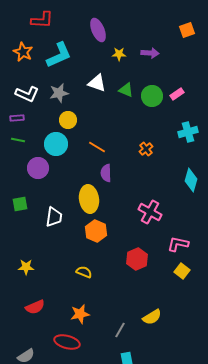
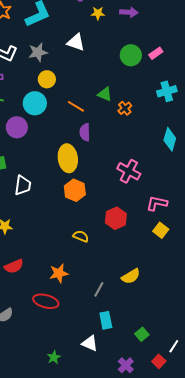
green triangle: (126, 90) -> (105, 94), moved
white trapezoid: (54, 217) -> (23, 185), moved
yellow semicircle: (84, 272) -> (81, 236), moved

